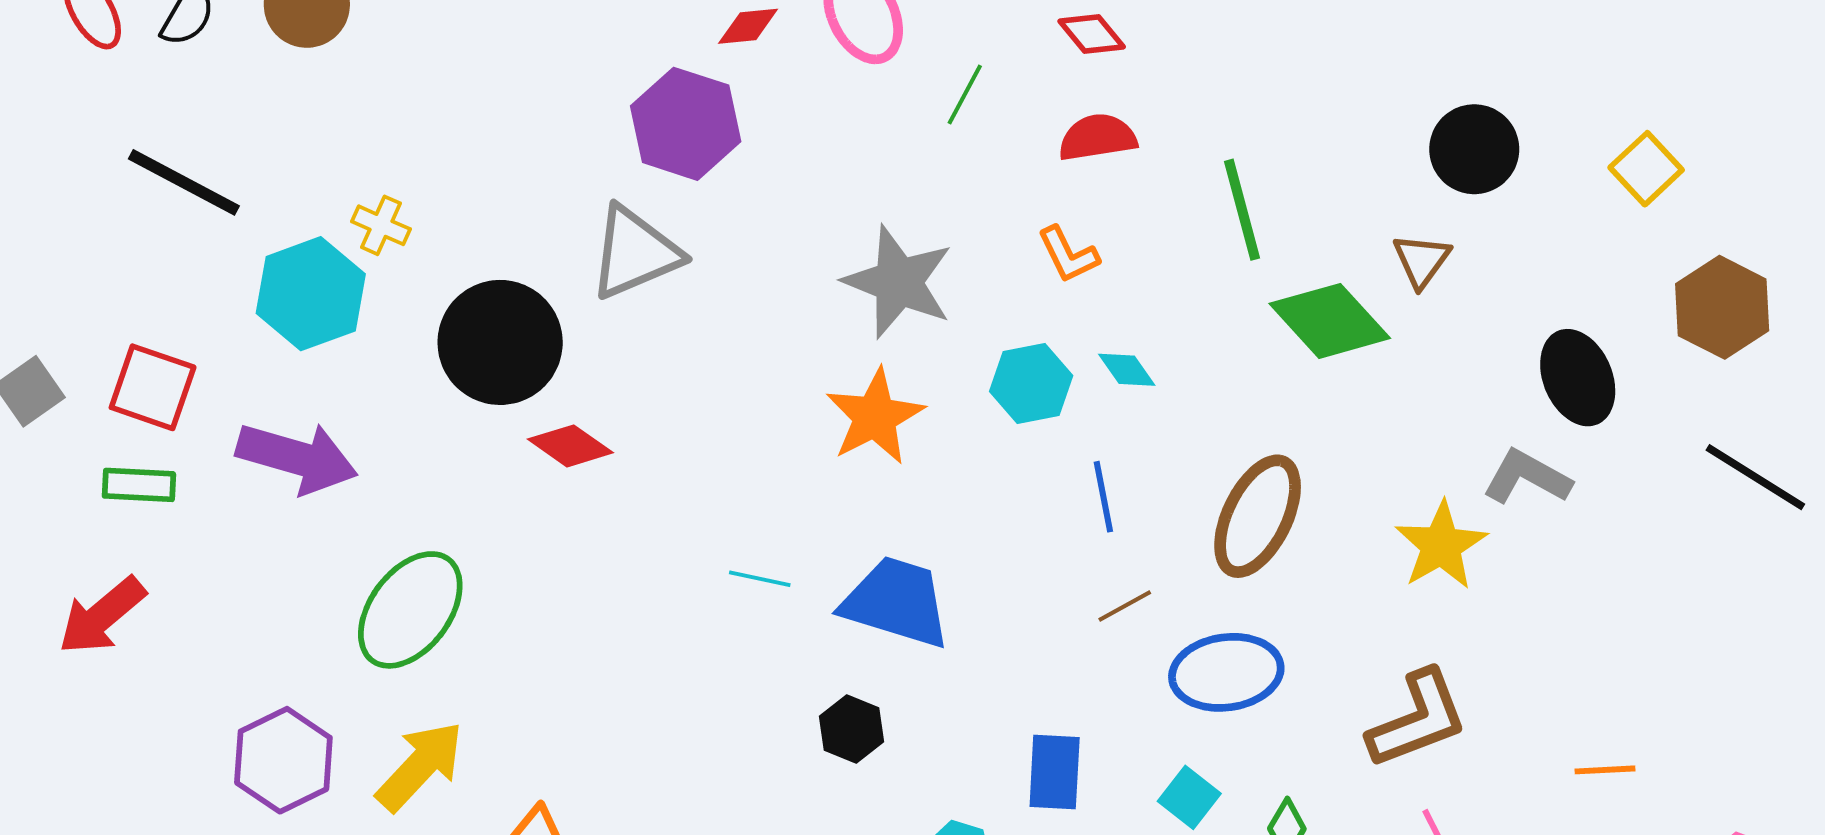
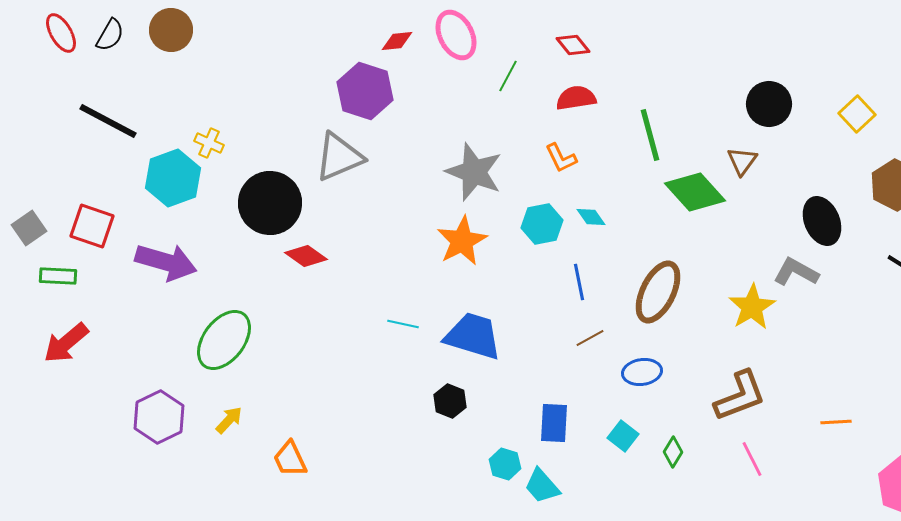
green rectangle: (139, 485) -> (58, 276), moved
blue ellipse: (1226, 672) -> (642, 372), size x0.7
yellow arrow: (420, 766) -> (229, 420), size x0.6

